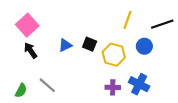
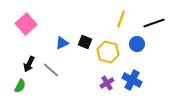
black arrow: (30, 50) -> (29, 64), moved, turned -119
gray line: (47, 85) -> (51, 70), moved
purple cross: (113, 87) -> (107, 83), turned -32

